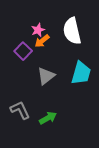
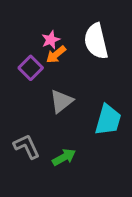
cyan trapezoid: (81, 73) -> (108, 120), moved

